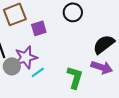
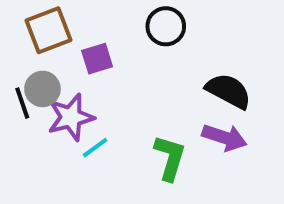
black semicircle: (104, 44) -> (228, 91), turned 65
gray circle: (12, 66) -> (42, 89), moved

